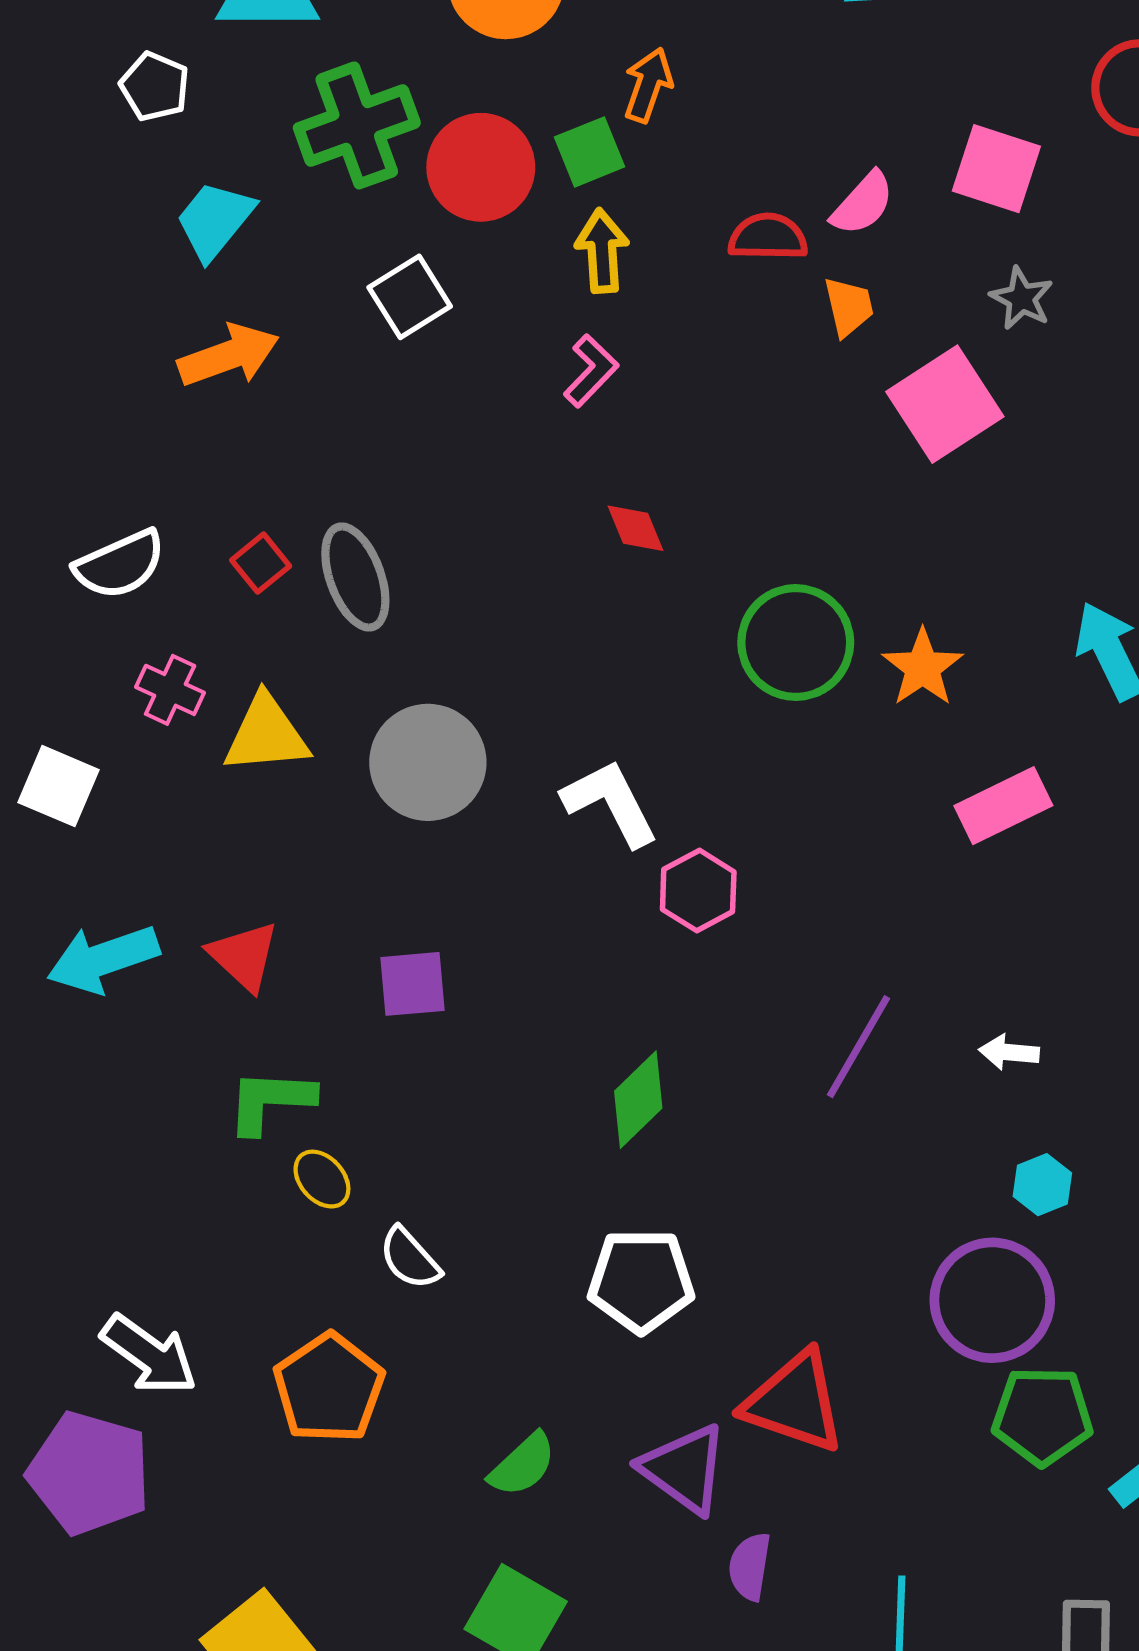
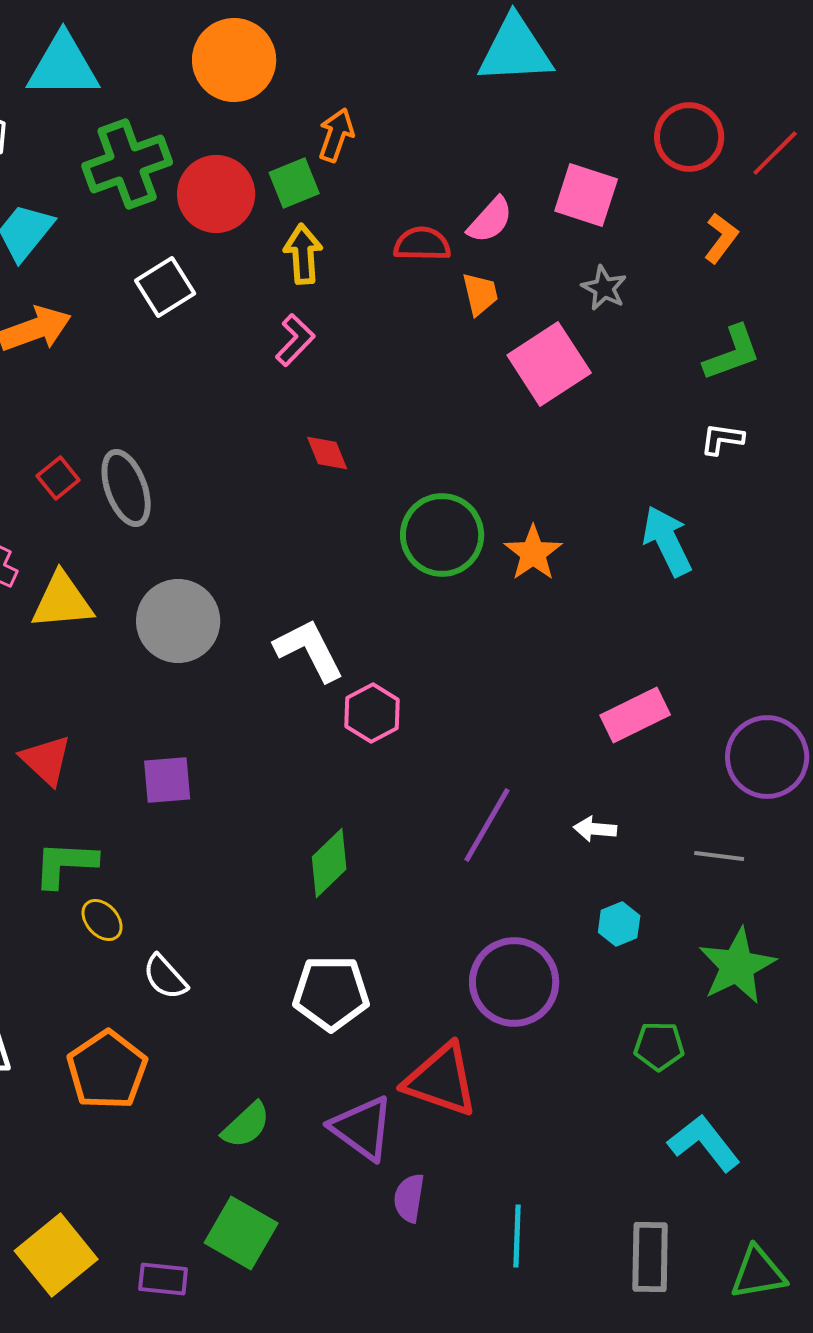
pink rectangle: (1003, 806) -> (635, 715), moved
purple circle: (992, 1300) -> (514, 982), moved
green pentagon: (1042, 1416) -> (659, 1046), moved, size x0.7

